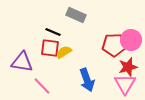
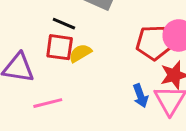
blue arrow: (87, 80) -> (140, 96), moved, size x0.7
pink line: (42, 86) -> (48, 103), turned -60

